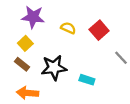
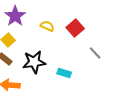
purple star: (33, 17) -> (15, 16), turned 30

